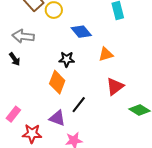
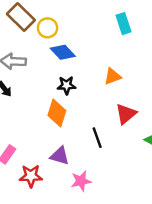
blue diamond: (81, 32) -> (63, 52), moved
black line: (79, 105) -> (97, 138), moved, turned -54

